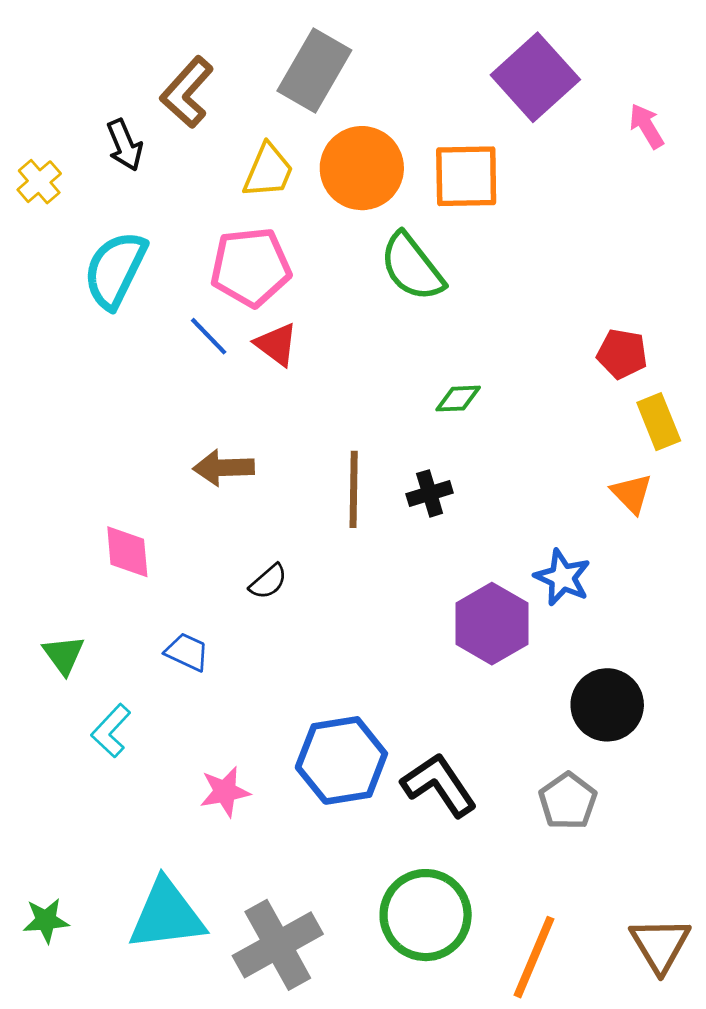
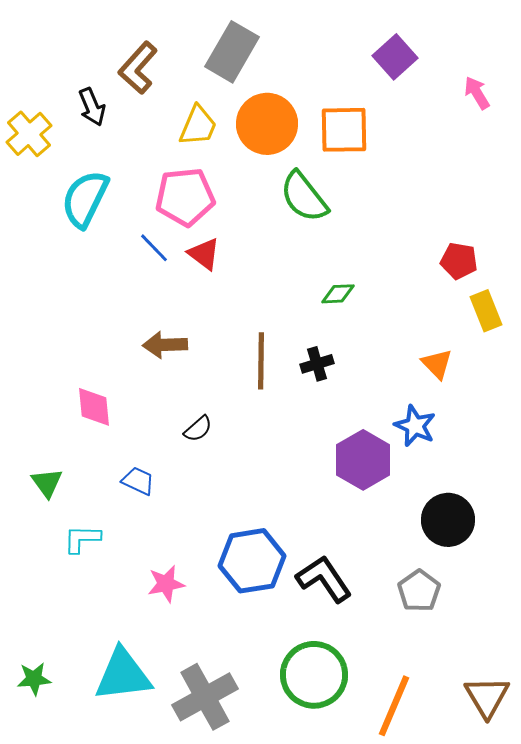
purple square: (535, 77) -> (395, 57), size x0.7
yellow cross: (39, 182) -> (29, 134), size x1.4
orange triangle: (632, 493) -> (437, 364), moved
cyan L-shape: (111, 731) -> (82, 539), turned 48

